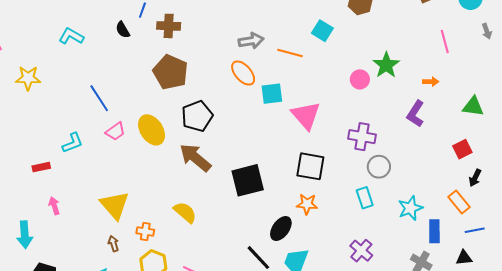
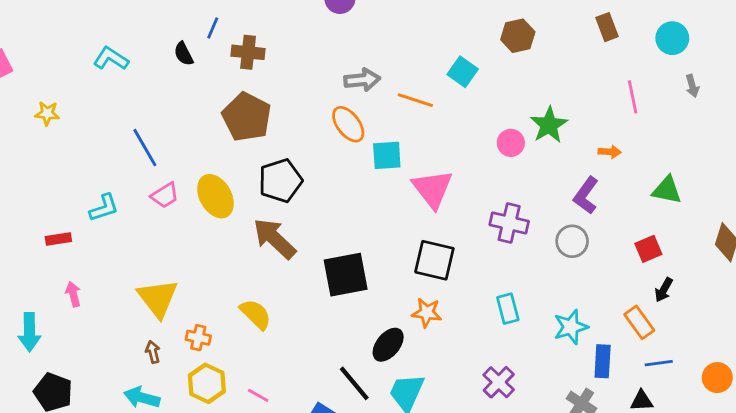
yellow star: (28, 78) -> (47, 113), size x0.7
gray circle: (379, 167) -> (572, 241), moved

